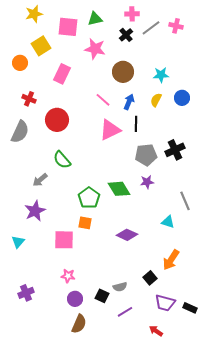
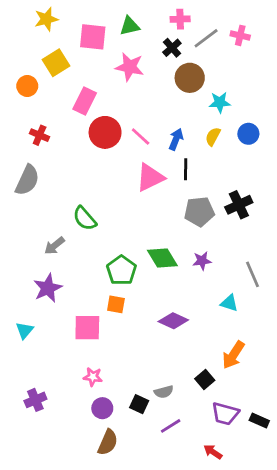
brown circle: (123, 72) -> (190, 78), moved
red circle: (57, 120) -> (105, 132), moved
purple star: (147, 182) -> (202, 261), moved

